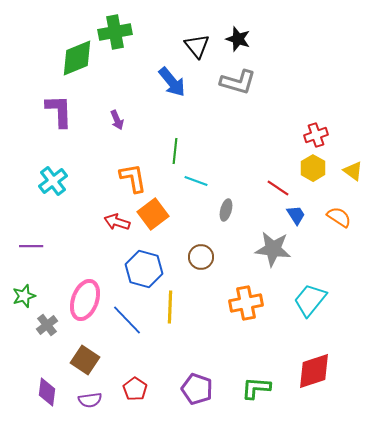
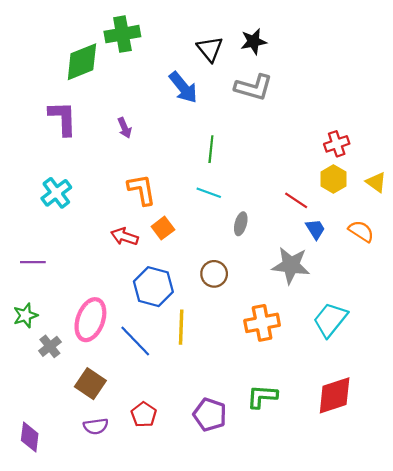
black star: (238, 39) -> (254, 42), turned -30
green line: (175, 151) -> (211, 149), moved
orange square: (153, 214) -> (163, 228), size x0.7
green L-shape: (256, 388) -> (262, 396), moved
purple diamond: (47, 392) -> (30, 437), moved

